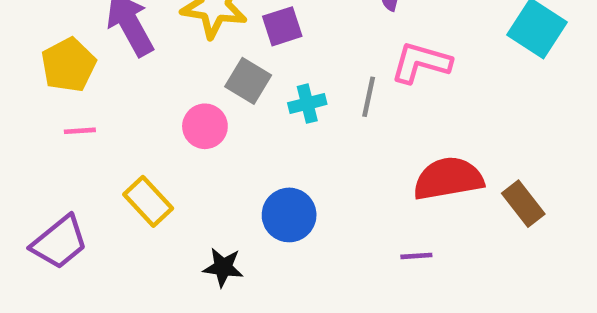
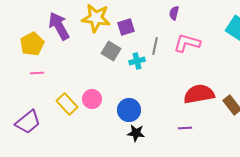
gray line: (369, 97) -> (155, 46), moved
pink circle: (205, 126) -> (92, 99), moved
black star: (223, 267) -> (136, 133), moved

